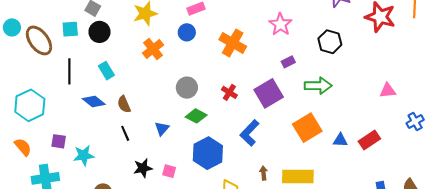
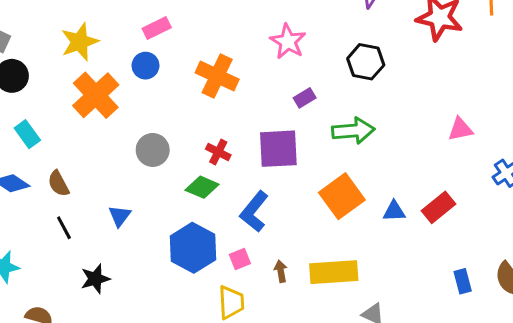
orange cross: (153, 49) -> (96, 95), size x1.4
purple square: (269, 93) -> (278, 149), turned 32
green diamond: (196, 116) -> (202, 187), moved
pink square: (169, 171) -> (240, 259), moved, turned -32

